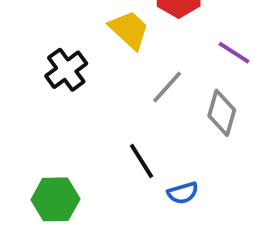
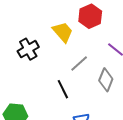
black line: (142, 161) -> (63, 89), moved

